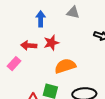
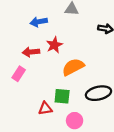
blue arrow: (41, 19) -> (39, 22), turned -91

